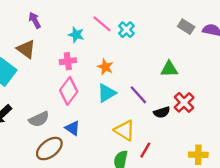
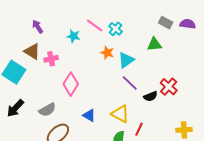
pink cross: (68, 61) -> (51, 59), moved
orange star: (105, 67) -> (107, 53), moved
green triangle: (169, 69) -> (154, 44), moved
cyan triangle: (107, 93) -> (126, 60), moved
blue triangle: (73, 128) -> (89, 115), moved

